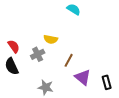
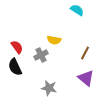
brown line: (69, 60) -> (85, 53), moved

